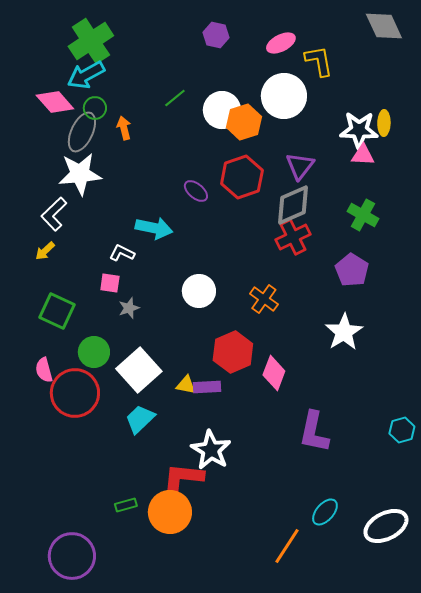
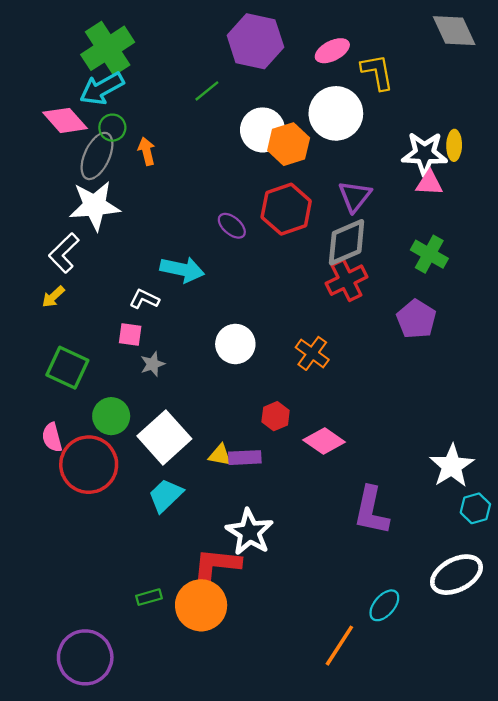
purple hexagon: (216, 35) -> (255, 41), size x1.8
green line: (175, 98) -> (207, 91), moved
white star: (344, 332) -> (452, 466), moved
red hexagon: (233, 352) -> (276, 416), size x0.6
pink diamond: (274, 373) -> (324, 441), turned -76
white ellipse: (386, 526) -> (456, 575), moved

